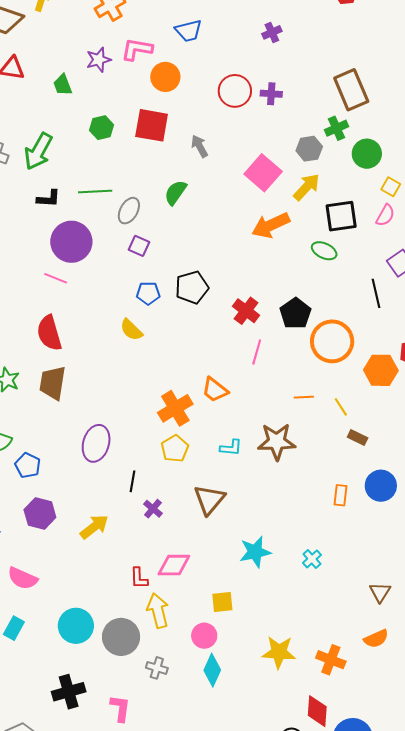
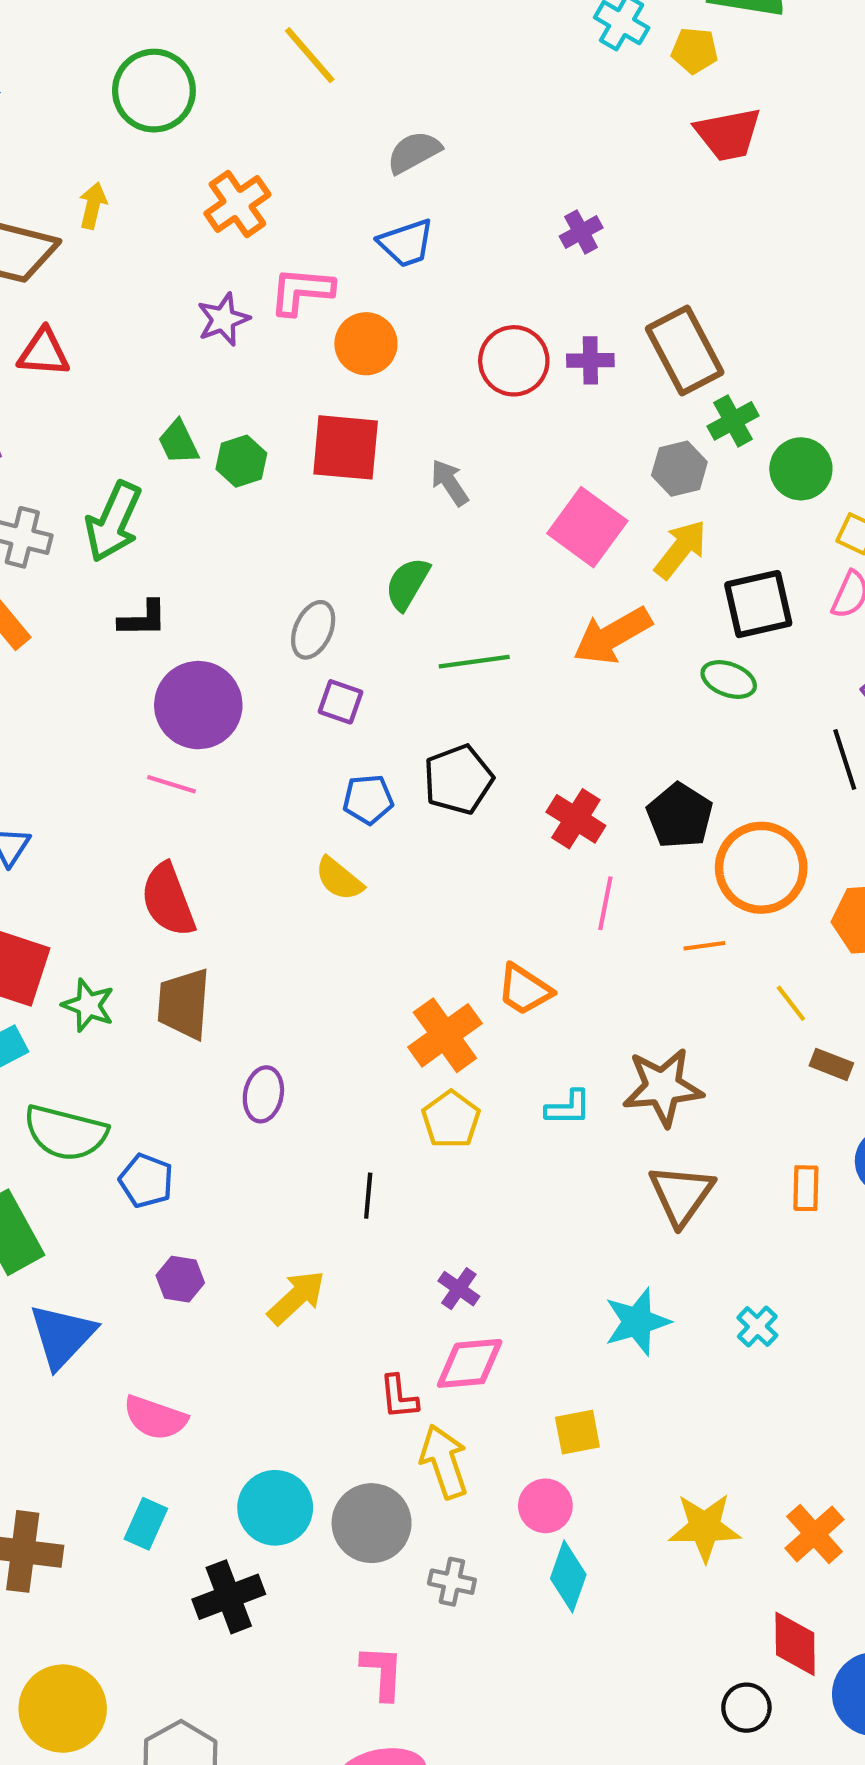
green trapezoid: (63, 85) -> (178, 442), moved
brown rectangle: (351, 90) -> (685, 350), moved
green line: (95, 191) -> (474, 662), moved
orange line: (304, 397) -> (704, 946), moved
purple ellipse: (96, 443) -> (263, 1094), moved, size x0.7
brown triangle: (209, 500) -> (681, 1195), moved
purple cross: (153, 509) -> (459, 1289), moved
purple hexagon: (40, 514) -> (180, 1279), size x0.7
orange cross: (331, 660) -> (814, 1534), turned 32
black cross: (69, 692) -> (229, 1597), moved

